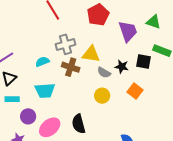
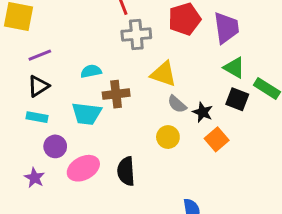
green triangle: (153, 22) -> (234, 68), moved
purple trapezoid: (128, 31) -> (226, 28), moved
gray cross: (65, 44) -> (136, 34), moved
brown cross: (71, 67) -> (116, 94), moved, turned -36
black star: (122, 67) -> (203, 112), moved

